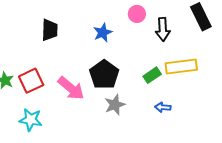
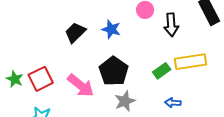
black trapezoid: (50, 30) -> (75, 33), moved, turned -135
blue star: (103, 33) -> (111, 29), turned -30

